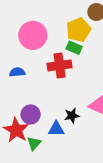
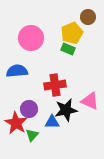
red cross: (60, 65) -> (55, 85), moved
blue semicircle: (17, 72) -> (17, 71), size x1.5
black star: (72, 116) -> (66, 110), size x1.6

